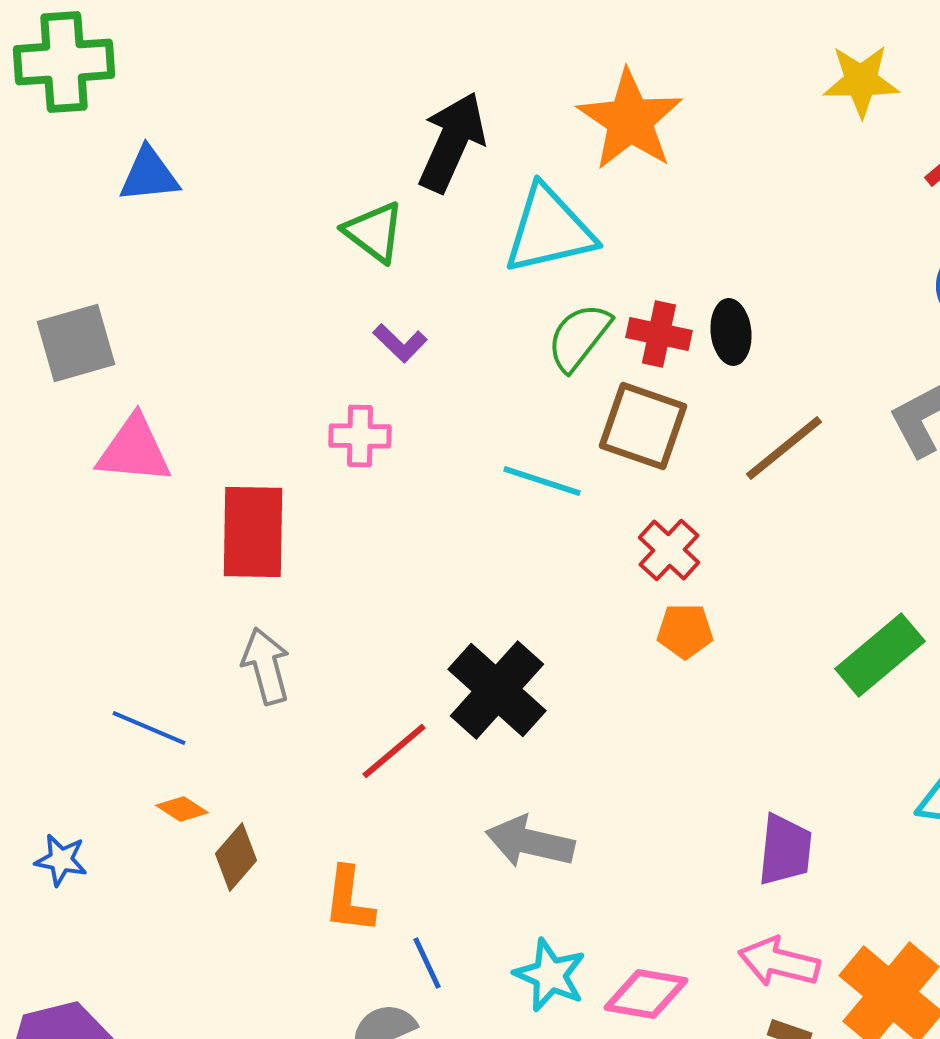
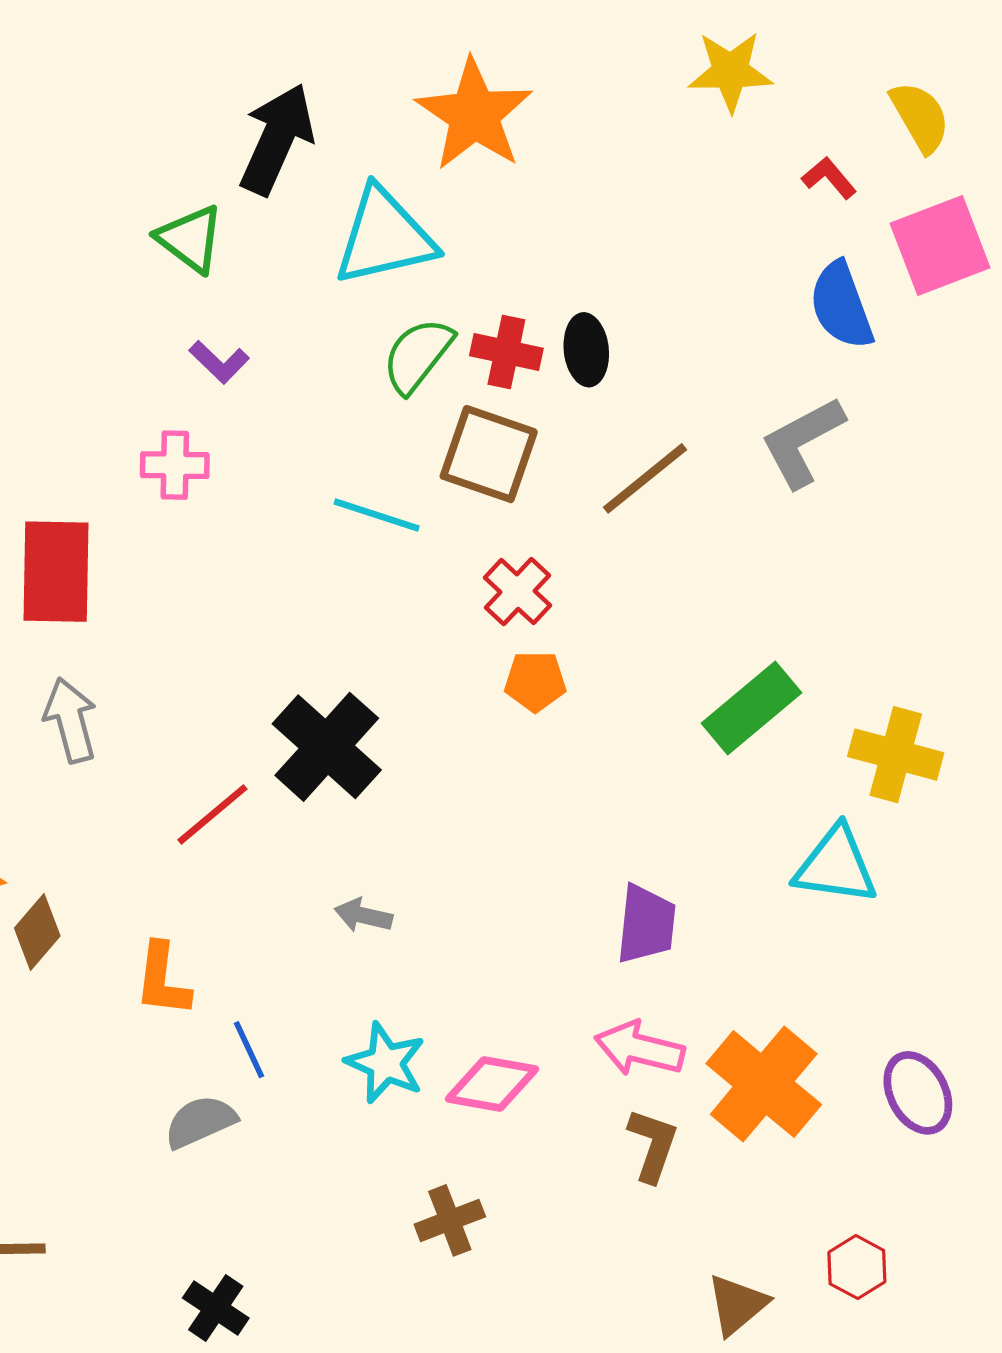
gray arrow: (530, 842) -> (363, 915), size x0.6

